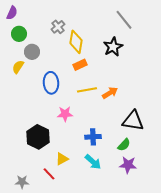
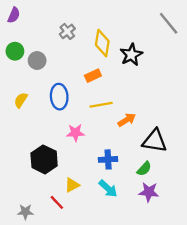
gray line: (124, 20) -> (169, 23), moved
green circle: (19, 34) -> (15, 51), moved
yellow diamond: (76, 42) -> (102, 43), moved
yellow semicircle: (18, 67) -> (21, 100), moved
orange arrow: (110, 93) -> (127, 120), moved

